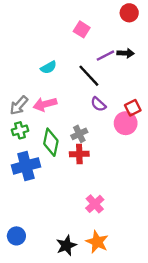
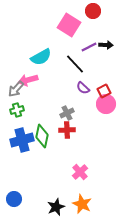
red circle: (129, 13) -> (93, 11), moved
pink square: (82, 29) -> (69, 25), size x1.6
cyan semicircle: (48, 67) -> (41, 57), size x1.5
pink arrow: (45, 104) -> (28, 80), moved
red square: (133, 108) -> (104, 91), moved
green diamond: (51, 142) -> (42, 136), moved

